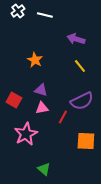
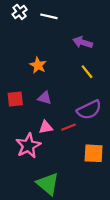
red square: (14, 100) -> (15, 99), moved, turned -35
pink triangle: (42, 108) -> (46, 127), moved
red line: (63, 117) -> (69, 127), turned 40
green triangle: (44, 169) -> (48, 184), size x1.6

